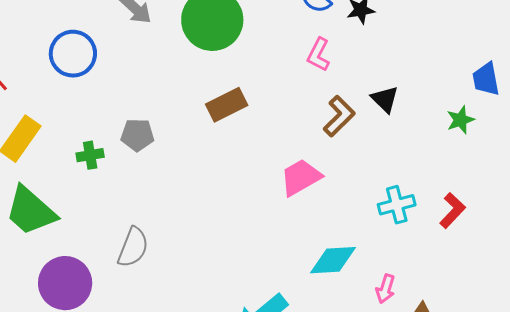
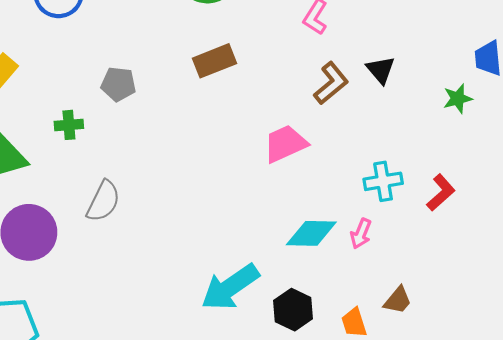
green cross: (90, 155) -> (69, 125), moved
pink arrow: (386, 289) -> (361, 234), moved

